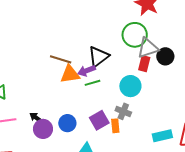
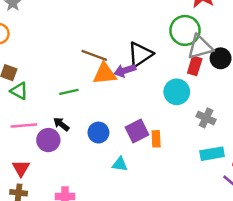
green line: (93, 83) -> (69, 92), moved
gray cross: (123, 111) -> (206, 118), moved
purple circle: (43, 129) -> (48, 140), moved

